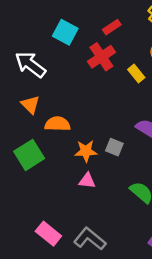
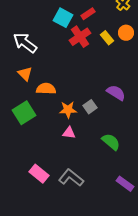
cyan square: (65, 32) -> (63, 18), moved
yellow rectangle: (136, 74) -> (107, 38), moved
gray square: (114, 147) -> (90, 107), turned 32

